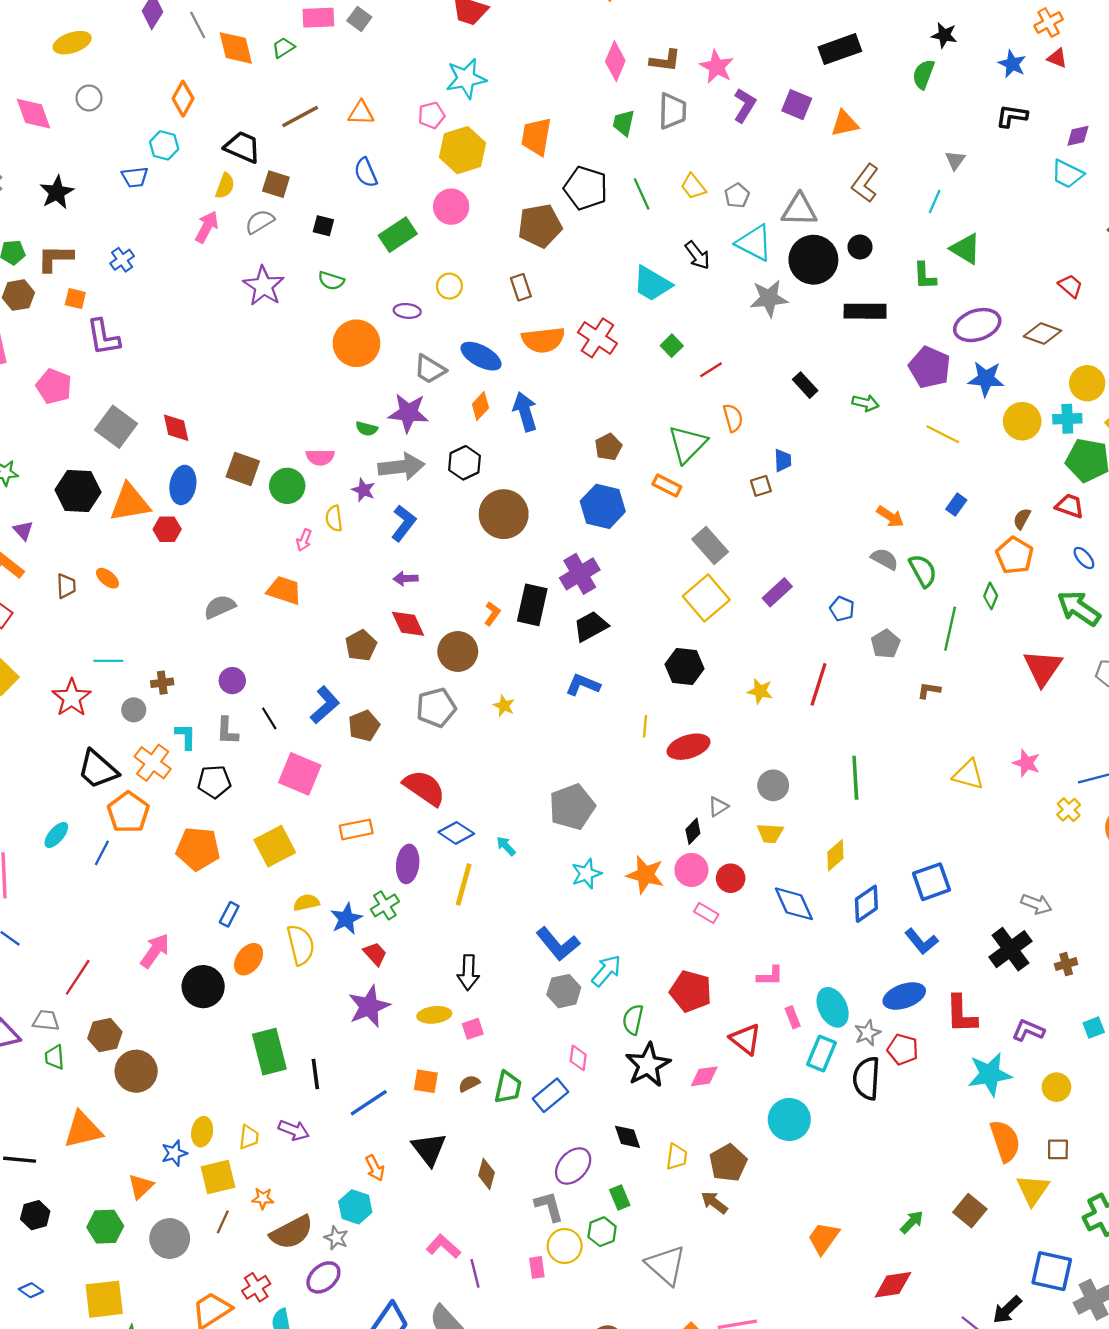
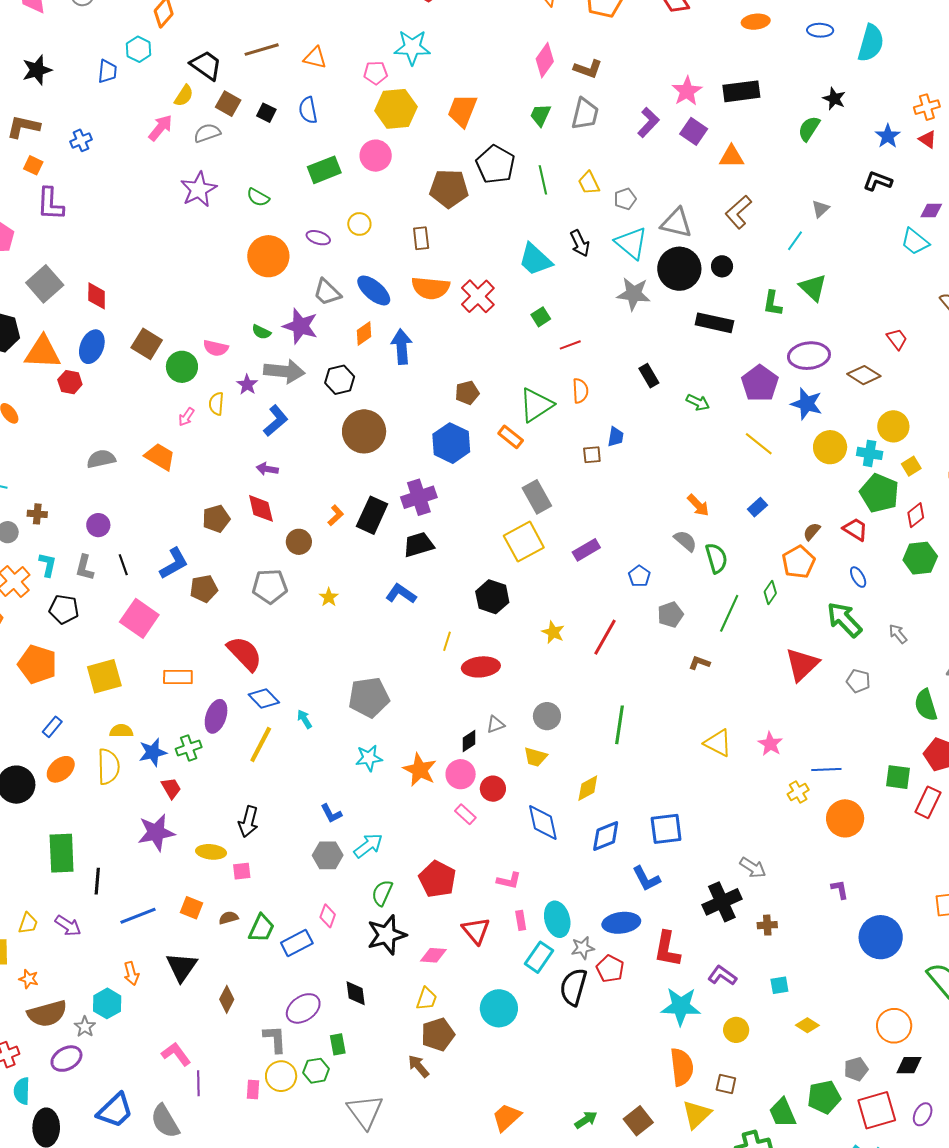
pink star: (717, 67) -> (687, 91), moved
blue trapezoid: (135, 177) -> (107, 71), turned -90
black square: (323, 226) -> (266, 113), moved
brown circle: (458, 651) -> (299, 542), size x0.7
blue L-shape: (558, 944) -> (331, 813), size x0.6
yellow trapezoid: (677, 1157) -> (427, 999), moved

